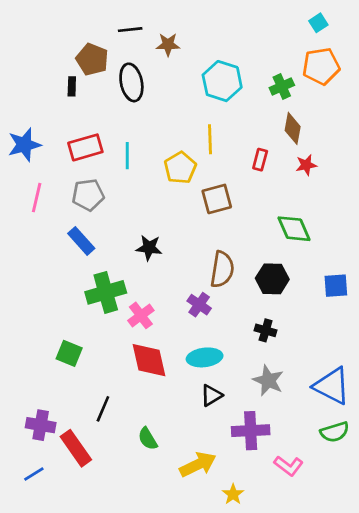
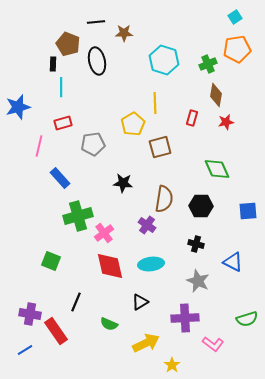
red rectangle: (85, 147) -> (63, 123), moved, size x0.7
cyan line: (127, 156) -> (61, 87), moved
gray pentagon: (88, 195) -> (93, 144), moved
pink line: (37, 198) -> (39, 146), moved
black star: (149, 248) -> (123, 183), moved
blue triangle: (332, 386) -> (233, 262), moved, size x0.7
black triangle: (211, 395) -> (140, 302), moved
green semicircle: (148, 439) -> (109, 324), turned -36

